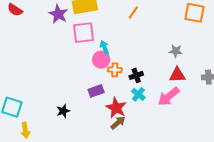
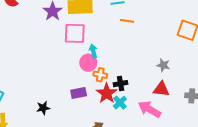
orange line: (133, 13) -> (127, 21), turned 56
pink arrow: (169, 97) -> (149, 109), turned 60
red star: (116, 108) -> (107, 93), moved

